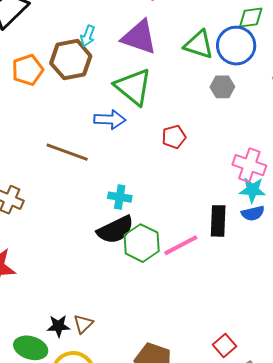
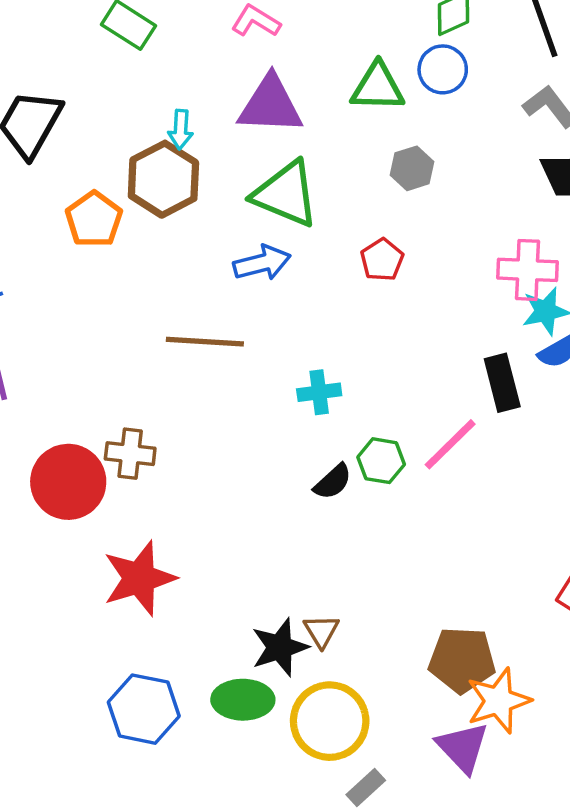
blue circle: (236, 46) -> (443, 69), size x0.7
gray hexagon: (222, 87) -> (412, 168), moved
black semicircle: (115, 230) -> (333, 482), moved, size x0.6
green hexagon: (142, 243) -> (381, 461), size x0.7
black star: (59, 326) -> (280, 647), size x1.4

